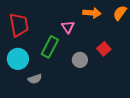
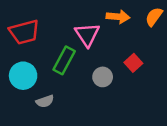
red trapezoid: (19, 25) -> (24, 32), turned 85
pink triangle: (68, 27) -> (87, 35), size x1.5

